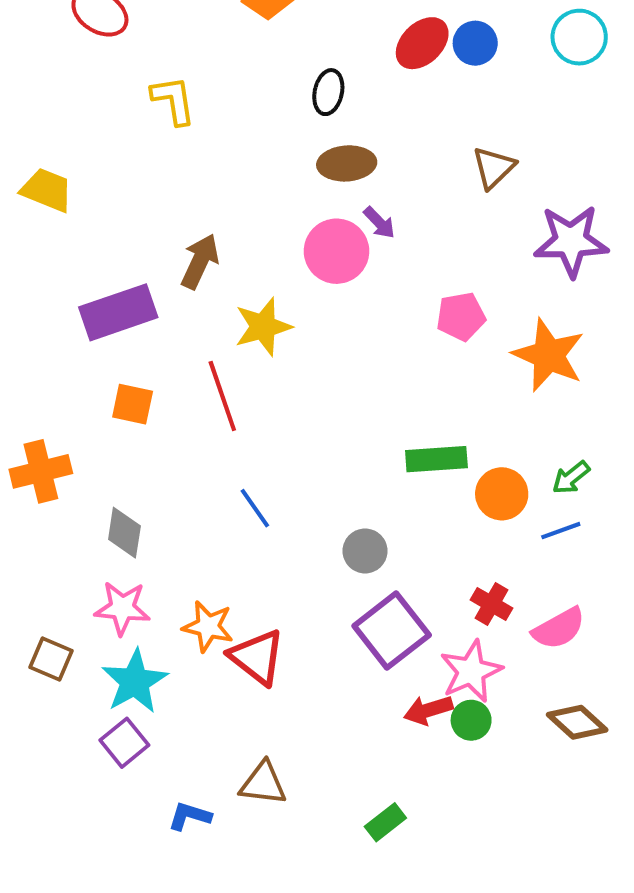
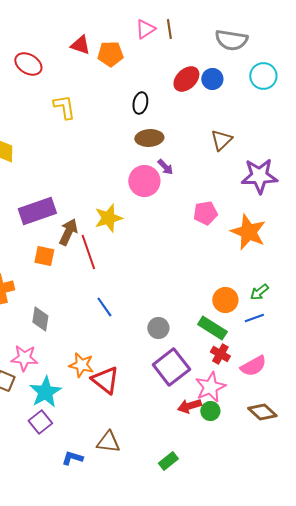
brown arrow: (200, 261) -> (68, 232), moved
green rectangle: (436, 459) -> (212, 328), moved, turned 36
pink star: (122, 608) -> (24, 358), moved

